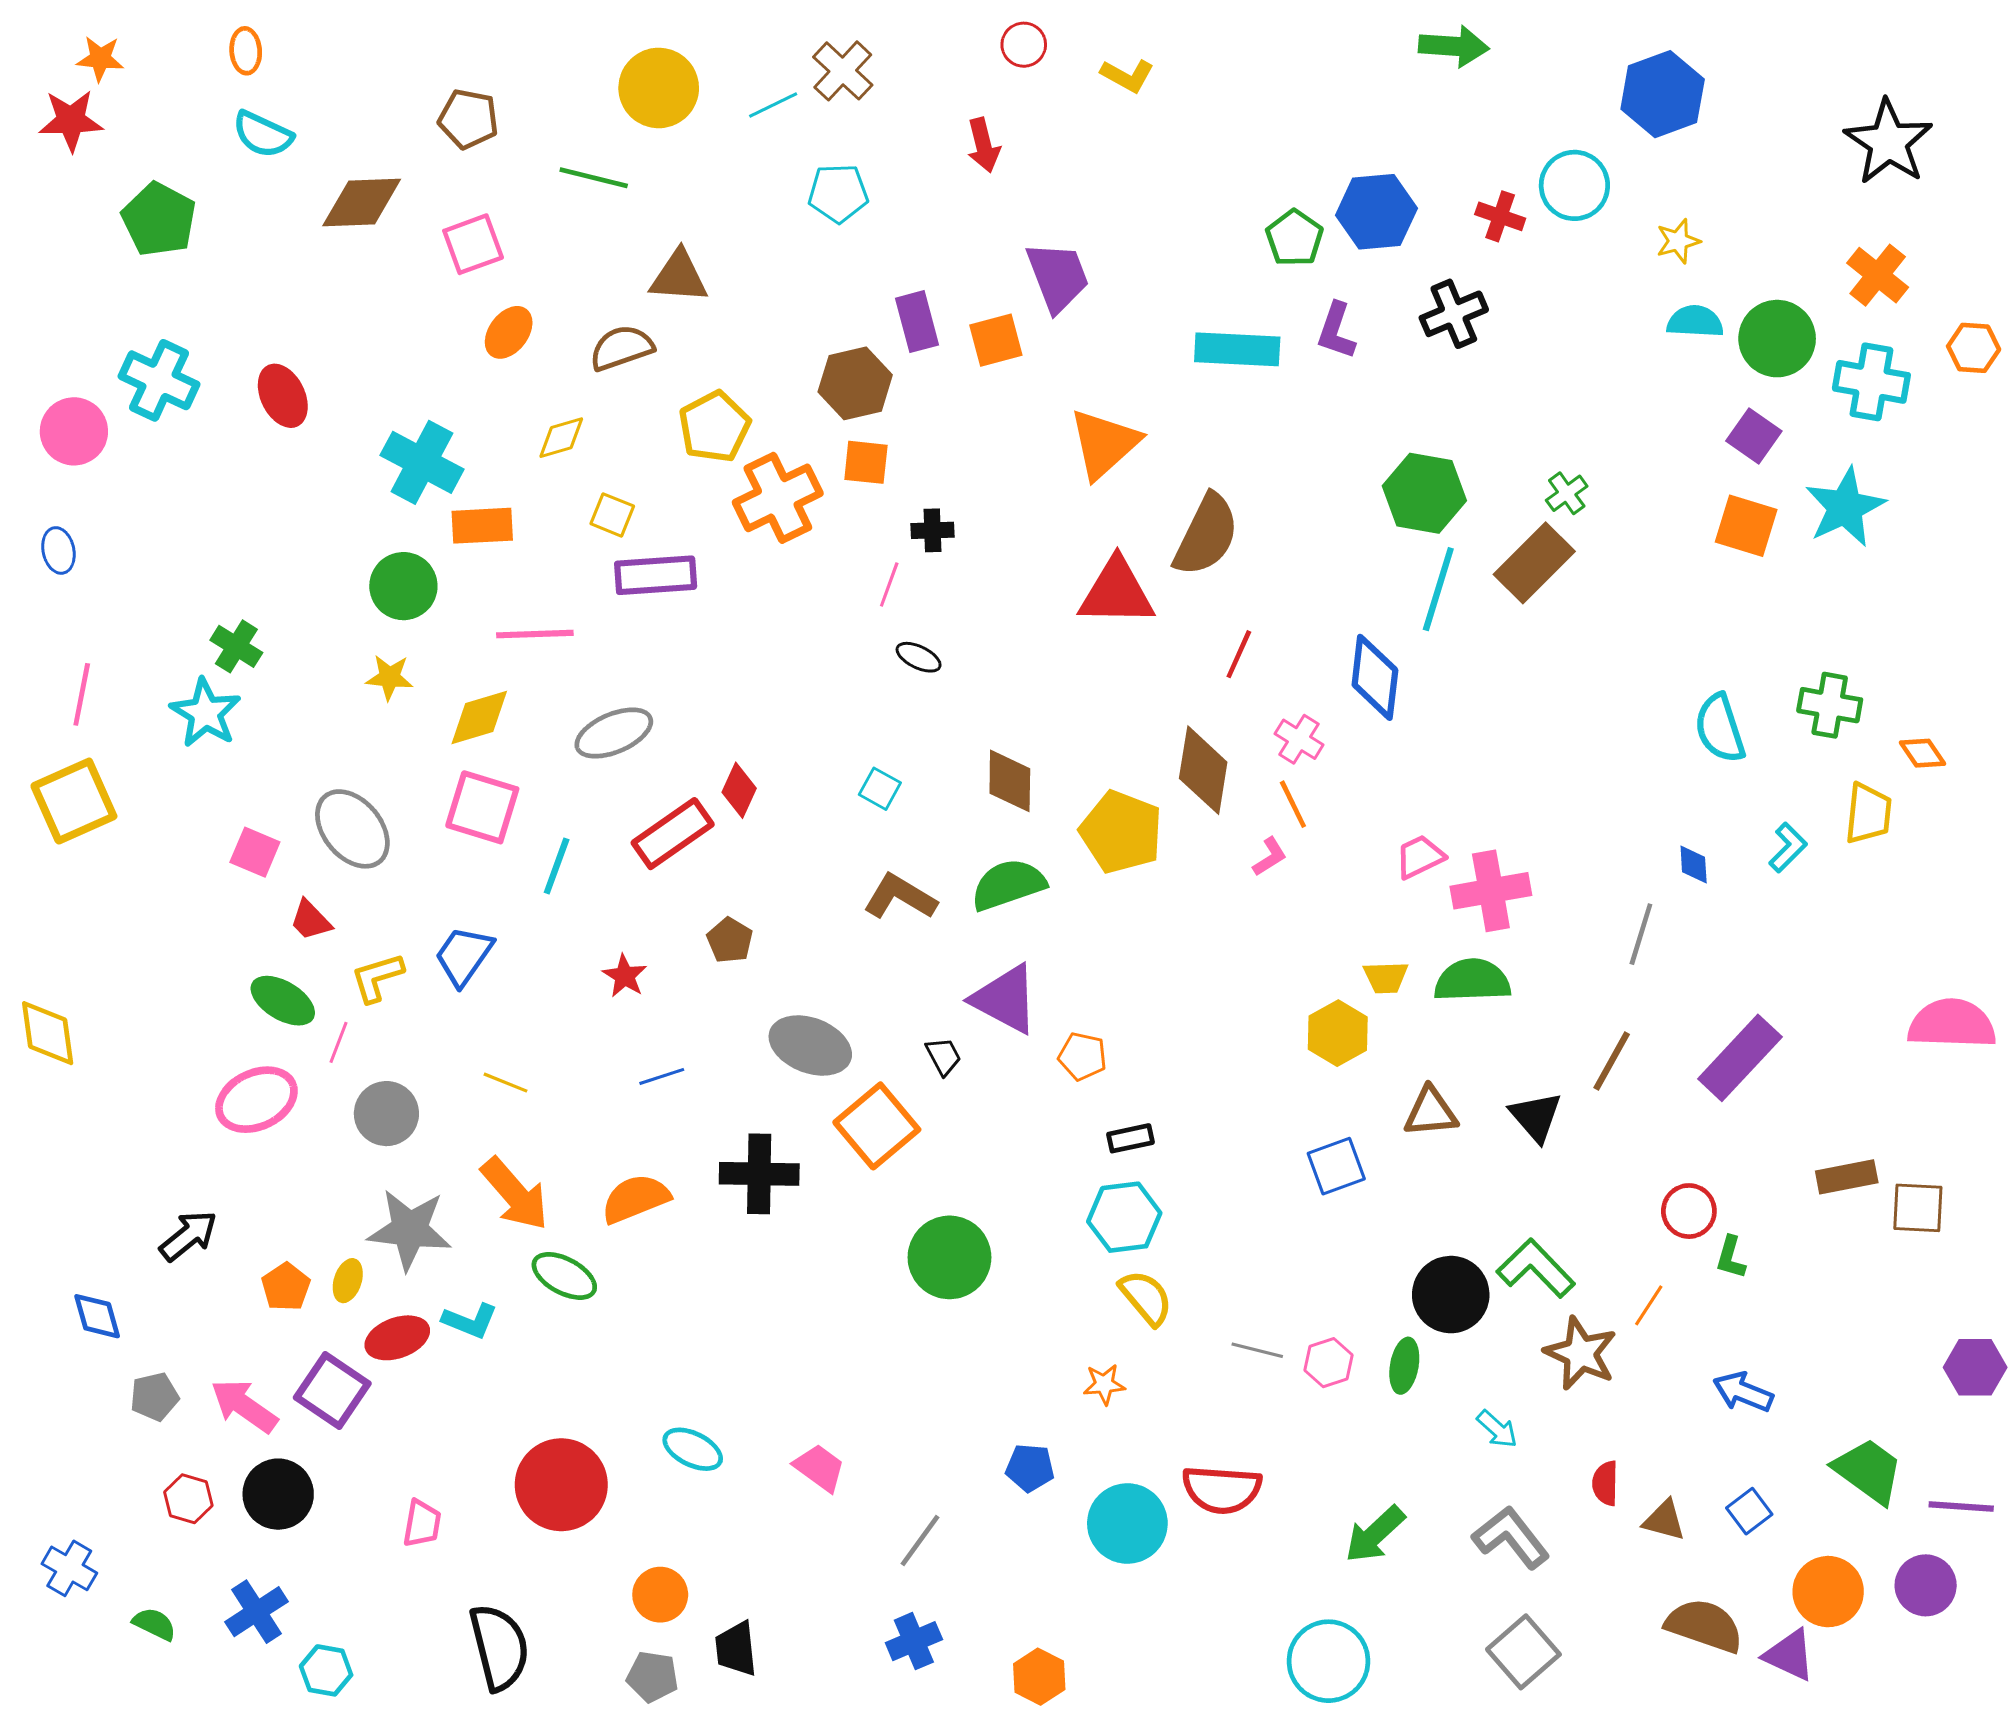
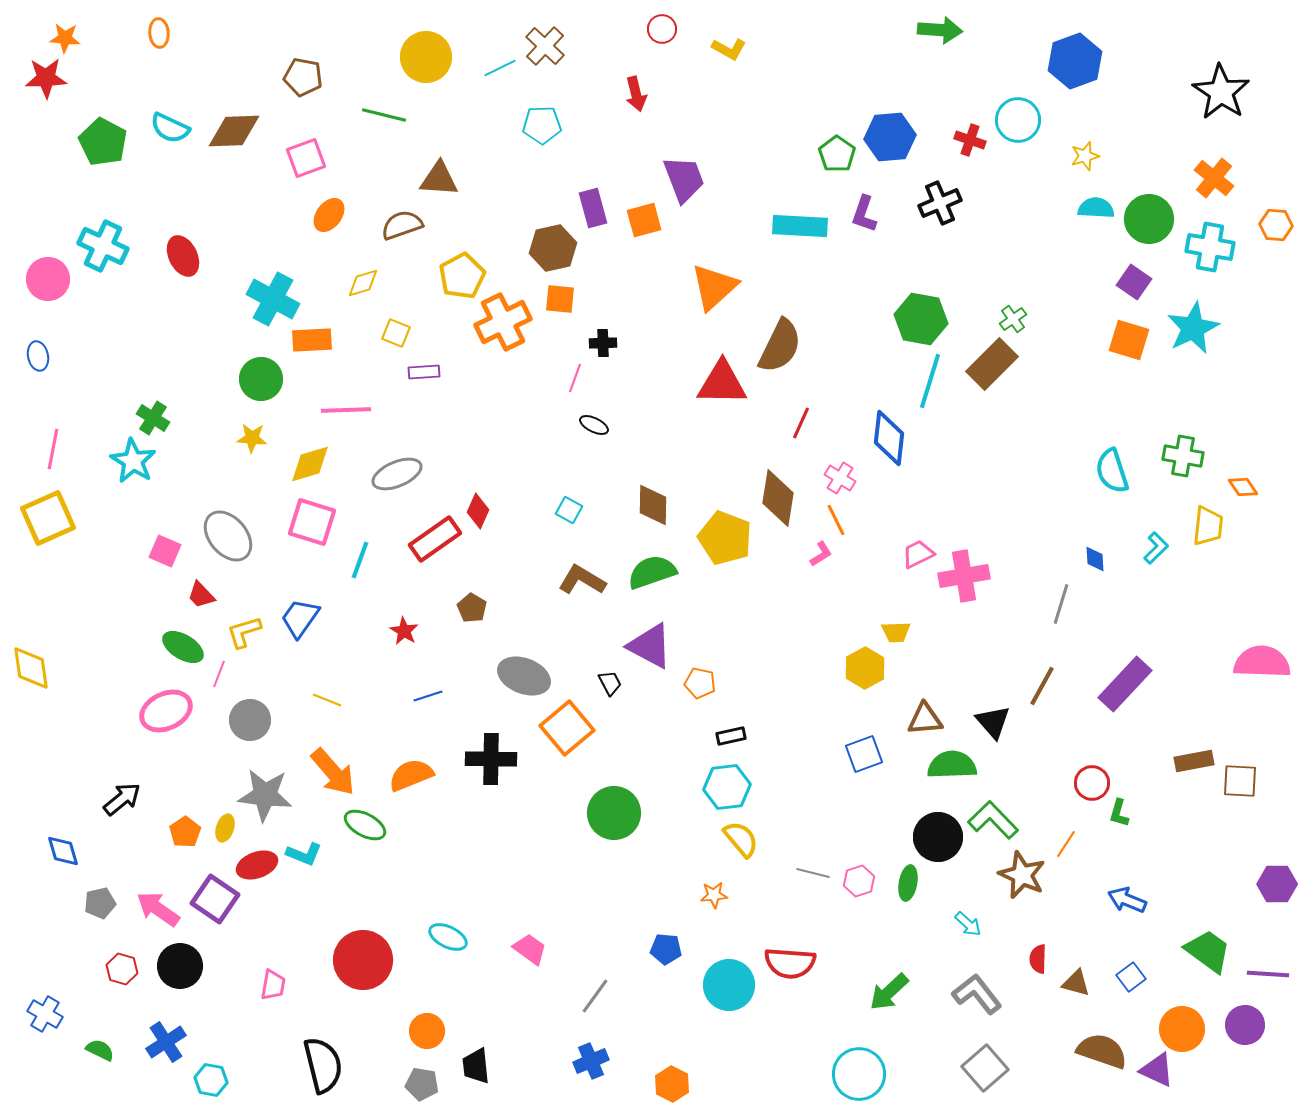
cyan semicircle: (263, 134) -> (170, 128), moved
purple rectangle: (656, 575) -> (424, 372), size x0.6
green semicircle: (1472, 981) -> (952, 765), moved

